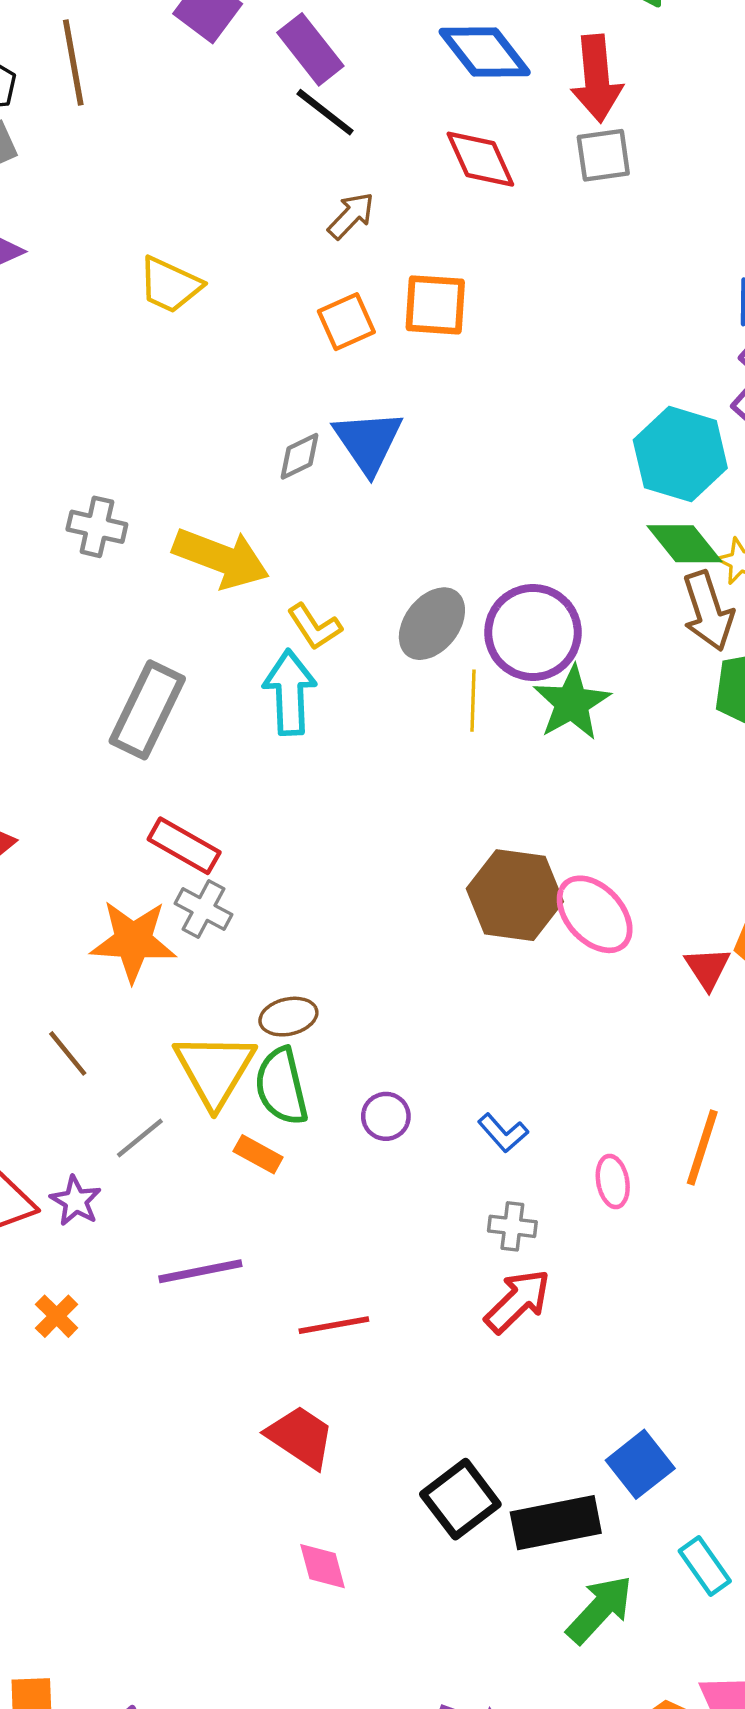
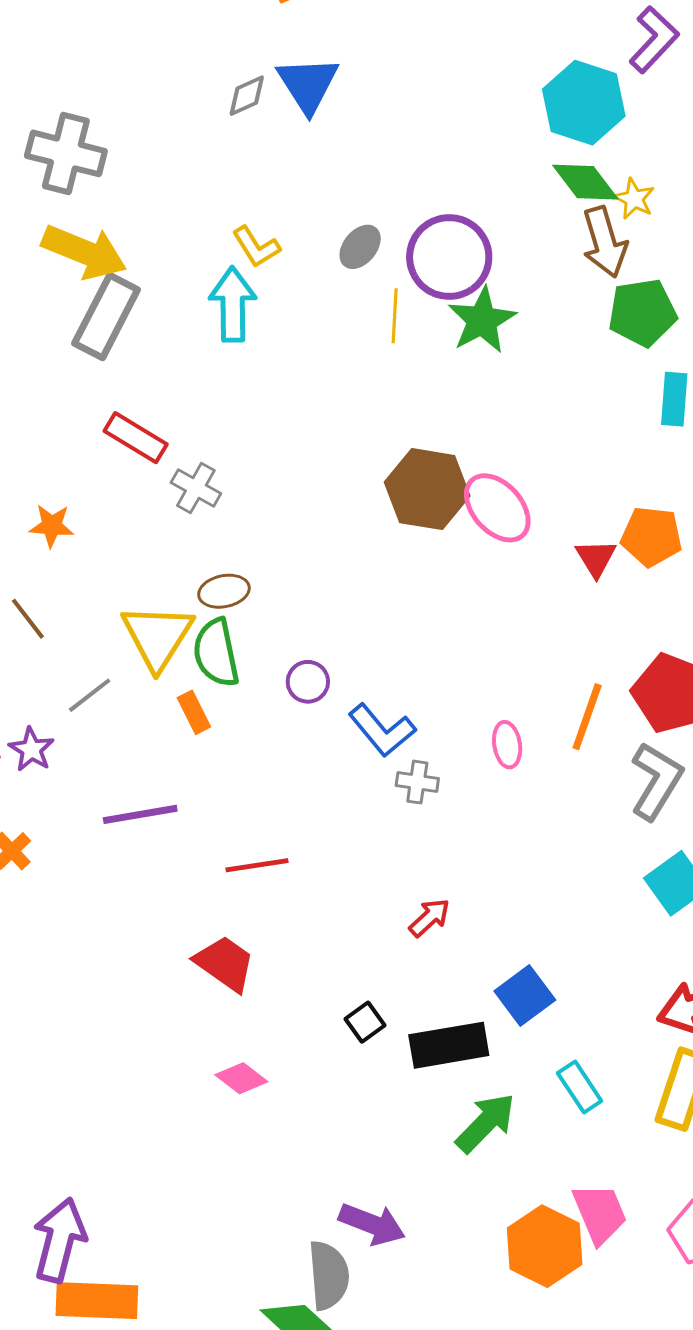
gray cross: (97, 527) -> (66, 153), size x1.5
yellow arrow: (221, 558) -> (84, 252), moved
gray ellipse: (432, 624) -> (360, 247), size x0.7
gray cross: (203, 909) -> (196, 488), moved
orange star: (133, 941) -> (52, 526), moved, size x0.6
blue L-shape: (503, 1133) -> (382, 730), moved, size x1.5
orange rectangle: (258, 1154) -> (194, 712), turned 33
red arrow: (518, 1301) -> (430, 918), moved, size x0.7
black square: (460, 1499) -> (365, 1022), size x0.6
pink diamond: (323, 1566) -> (241, 1078), turned -39

